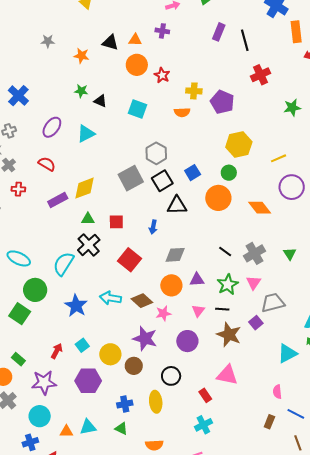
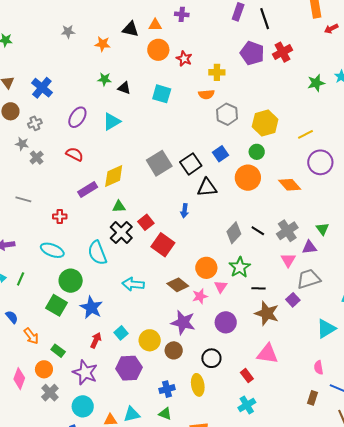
purple pentagon: (222, 102) -> (252, 53), moved
gray hexagon: (156, 153) -> (227, 114), moved
red cross: (18, 189) -> (60, 217), moved
red square: (116, 222) -> (146, 222), moved, turned -35
gray diamond: (175, 255) -> (234, 233), moved, turned -40
cyan semicircle: (64, 264) -> (97, 253), turned -50
purple triangle: (197, 280) -> (309, 247), moved
green star: (228, 284) -> (240, 267), moved
cyan arrow: (110, 298) -> (133, 284), moved
blue star: (76, 306) -> (91, 308), moved
pink triangle: (198, 311) -> (221, 287), moved
purple star: (44, 382) -> (85, 372), turned 30

